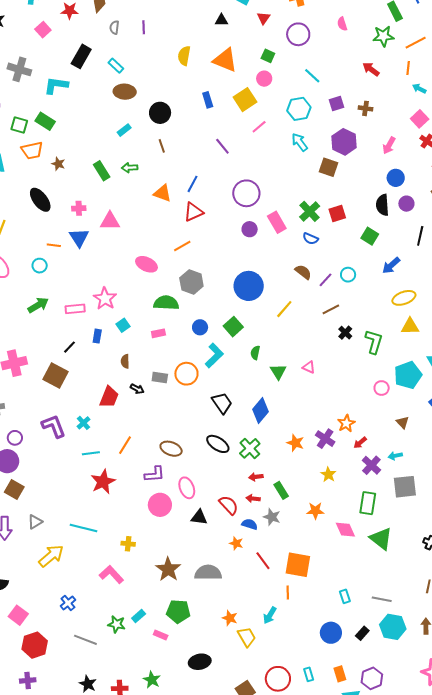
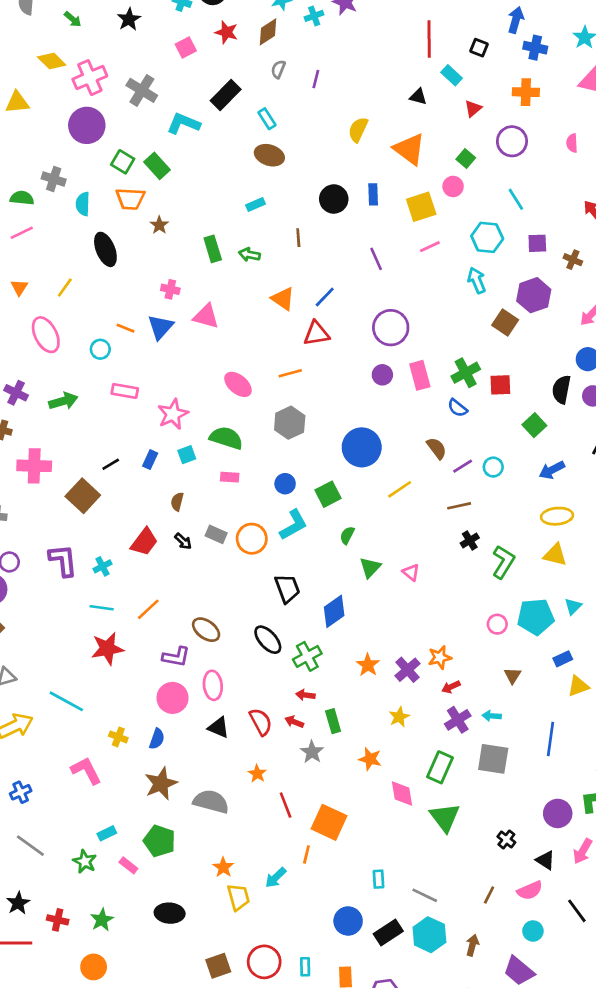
black circle: (160, 113) -> (334, 199), moved
black ellipse: (40, 200) -> (105, 249), moved
green semicircle: (166, 303) -> (226, 438), moved
green arrow: (38, 305) -> (63, 401), moved
pink rectangle: (75, 309) -> (125, 391), moved
blue semicircle: (250, 524) -> (157, 739), moved, turned 77
green star: (117, 624) -> (85, 861), moved
black rectangle: (362, 633) -> (388, 932), size x1.5

